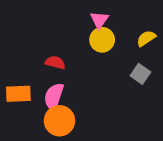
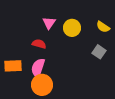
pink triangle: (99, 20) -> (49, 23), moved
yellow semicircle: (146, 38) -> (103, 27), turned -112

